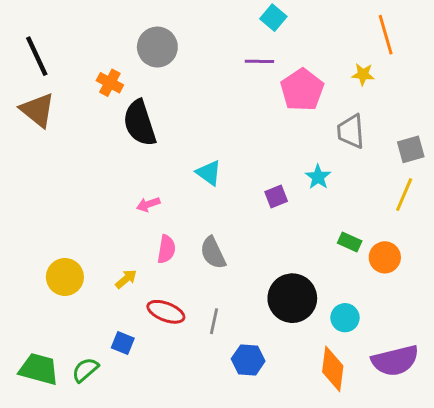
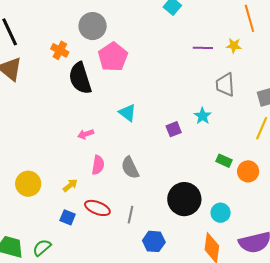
purple line: (259, 61) -> (203, 48), moved
pink pentagon: (302, 90) -> (113, 57), moved
blue square: (123, 343) -> (68, 217), moved

